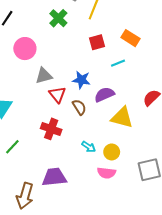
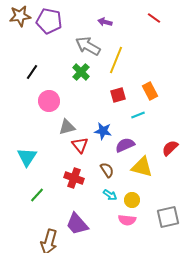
orange rectangle: (130, 38) -> (150, 91), turned 30
brown semicircle: (79, 107) -> (107, 170), moved
purple trapezoid: (54, 177) -> (77, 224), turned -125

